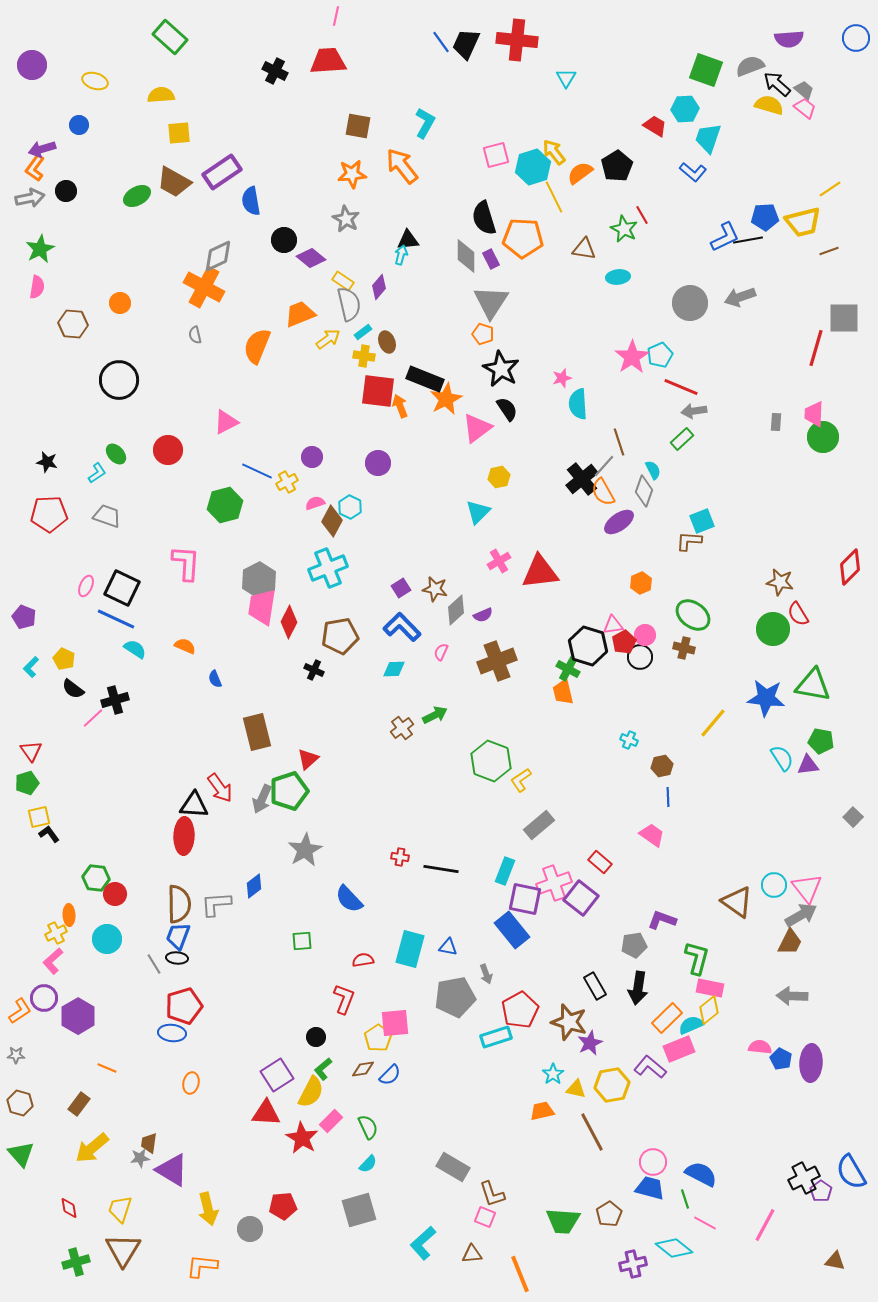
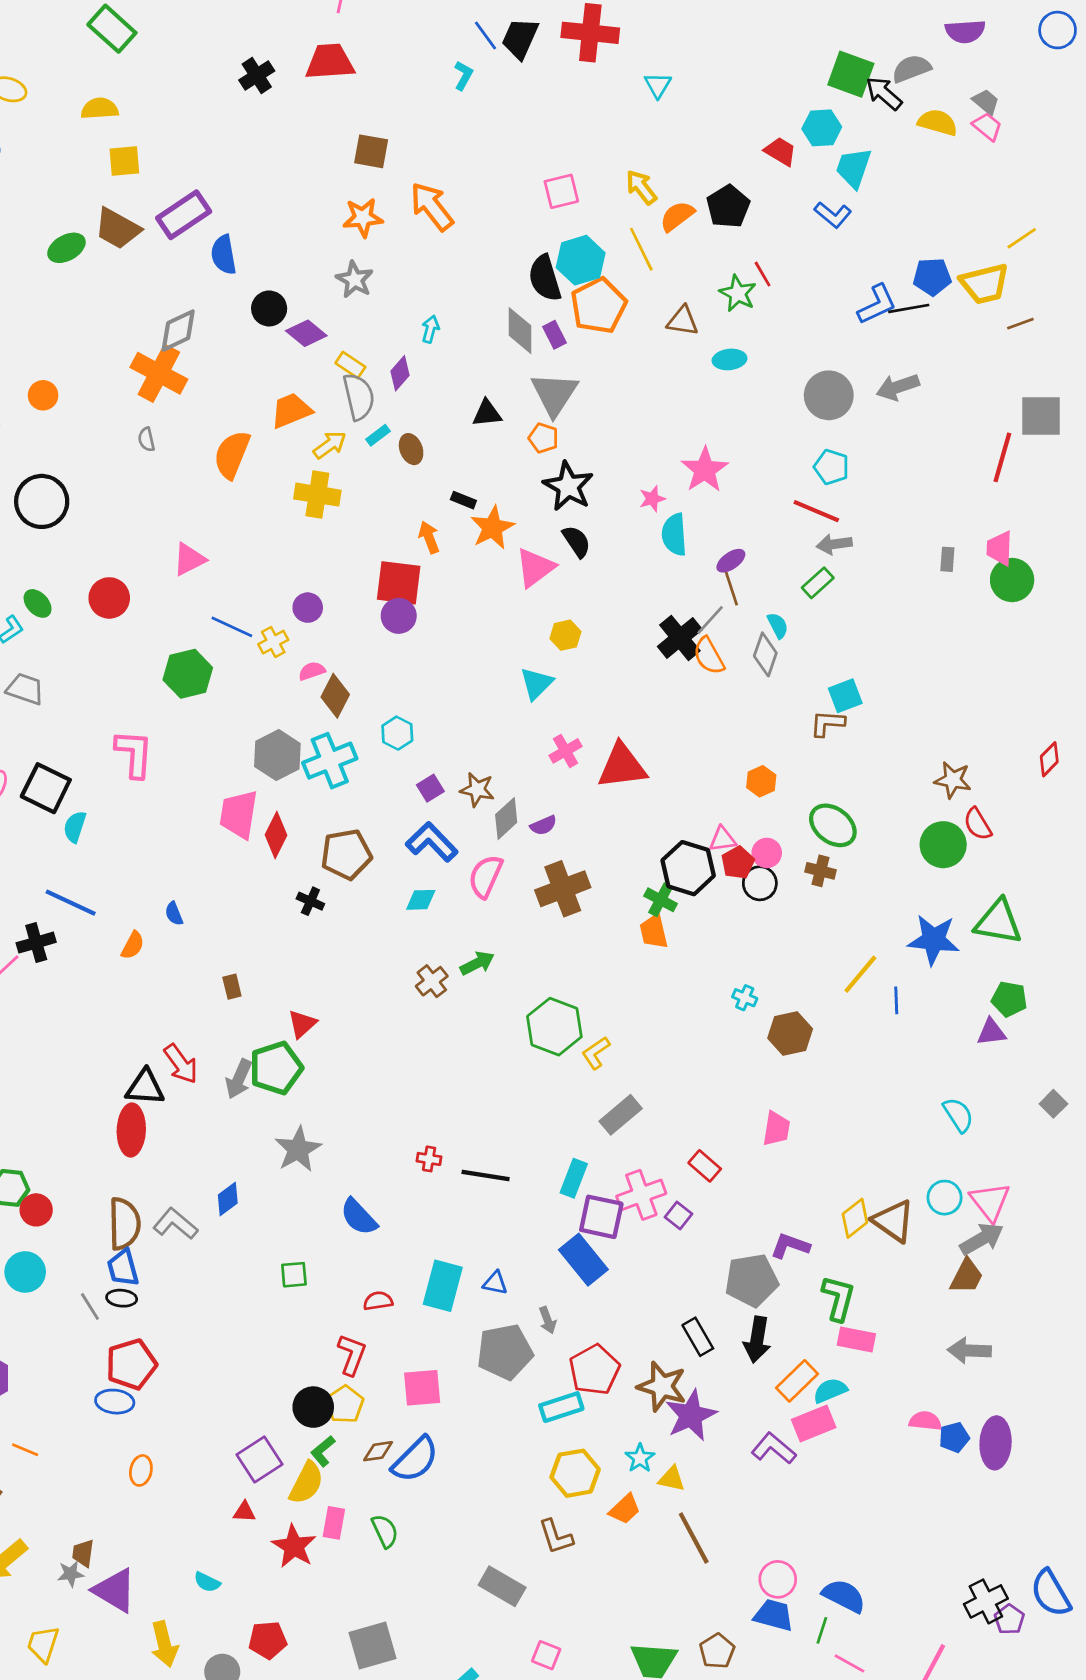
black cross: (275, 71) -> (257, 76), turned 30
black arrow: (777, 84) -> (884, 93), moved
cyan L-shape: (425, 123) -> (463, 76), moved, size x0.7
cyan hexagon: (533, 167) -> (581, 260), moved
orange pentagon: (523, 238) -> (599, 306), turned -30
black triangle: (408, 240) -> (487, 413), moved
cyan pentagon: (660, 355) -> (831, 467), moved, turned -30
yellow cross: (364, 356) -> (317, 495), moved, size x1.5
pink star: (632, 357) -> (705, 470), moved
black rectangle: (425, 379) -> (463, 500), size x0.5
red square: (378, 391) -> (399, 583), moved
cyan hexagon: (350, 507) -> (397, 733), moved
purple ellipse: (619, 522) -> (731, 561), moved, size x0.7
red diamond: (850, 567) -> (1049, 759), size x0.7
gray hexagon: (259, 580) -> (277, 755), moved
blue line: (116, 619) -> (71, 903), moved
orange semicircle: (185, 646) -> (133, 945), moved, turned 95
cyan semicircle: (135, 649) -> (75, 827), moved, turned -105
pink semicircle: (441, 652) -> (486, 876), size x1.8
brown rectangle: (257, 732) -> (232, 987), size x0.5
cyan semicircle: (782, 758) -> (958, 1115), moved
brown hexagon: (662, 766) -> (790, 1034), size x1.4
blue line: (668, 797) -> (896, 1000), moved
pink trapezoid: (652, 835) -> (776, 1129), turned 64
purple square: (581, 898) -> (678, 1215), size x0.6
gray L-shape: (216, 904) -> (175, 1224), turned 44
blue trapezoid: (178, 936) -> (123, 1268), turned -36
gray pentagon: (634, 945) -> (752, 1280), size x1.5
yellow diamond: (709, 1010) -> (855, 1218), moved
black circle: (316, 1037) -> (313, 1407), size x1.5
yellow pentagon: (378, 1038) -> (345, 1404), moved
purple star: (590, 1043) -> (691, 1415), size x1.5
blue pentagon: (781, 1059) -> (954, 1437), turned 30
blue semicircle: (390, 1075) -> (415, 1459), size x1.6
yellow hexagon: (612, 1085) -> (575, 1473), moved
orange trapezoid: (542, 1111) -> (625, 1509), turned 150
red triangle: (266, 1113) -> (244, 1512), size x0.6
pink rectangle: (331, 1121) -> (334, 1523), turned -35
cyan semicircle: (368, 1164) -> (207, 1582), moved, turned 72
brown L-shape: (492, 1194) -> (556, 1537), moved
green line: (685, 1199) -> (822, 1630), turned 36

